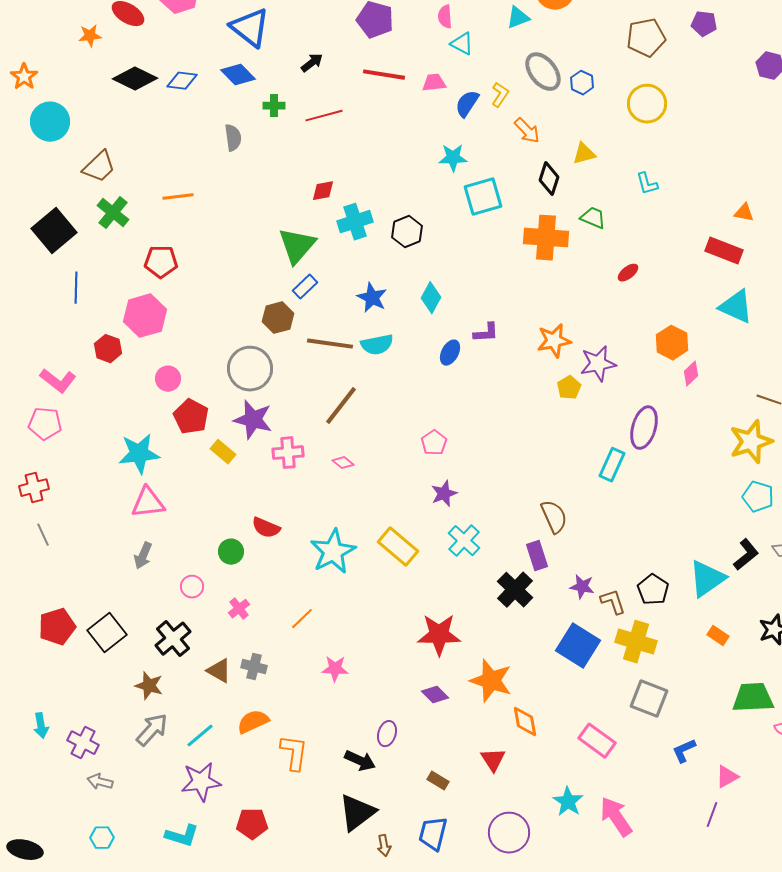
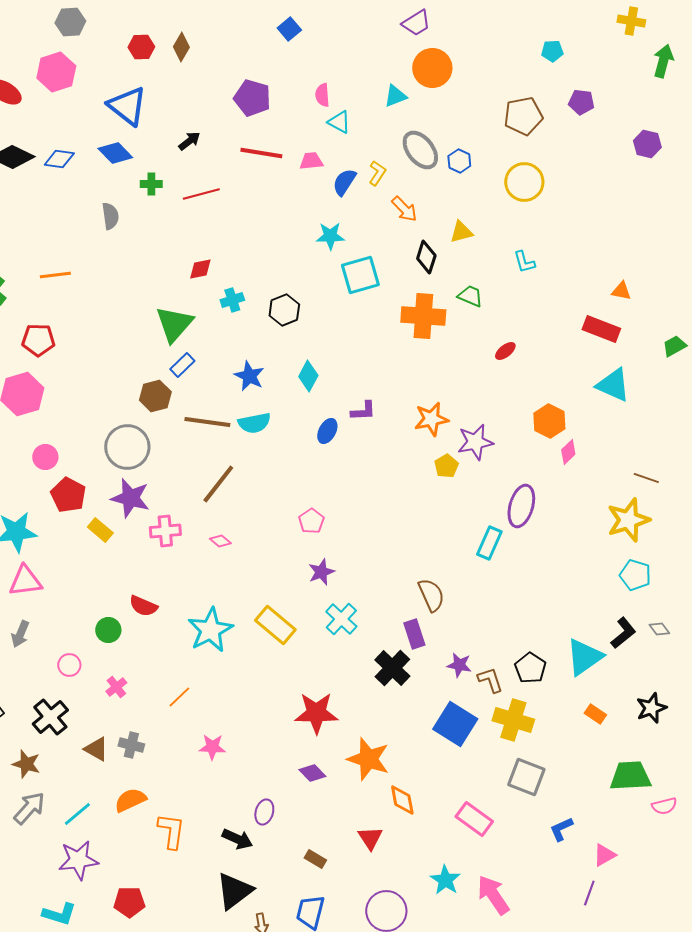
cyan cross: (355, 222) -> (232, 300), size x0.7

